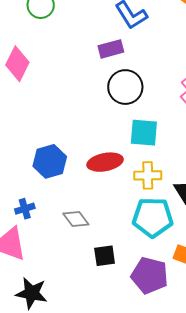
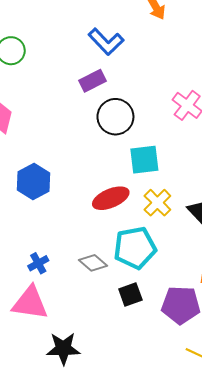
blue hexagon: (50, 161) -> (33, 182), moved
yellow cross: (148, 175) -> (157, 203), turned -32
cyan pentagon: (153, 217) -> (135, 248), moved

